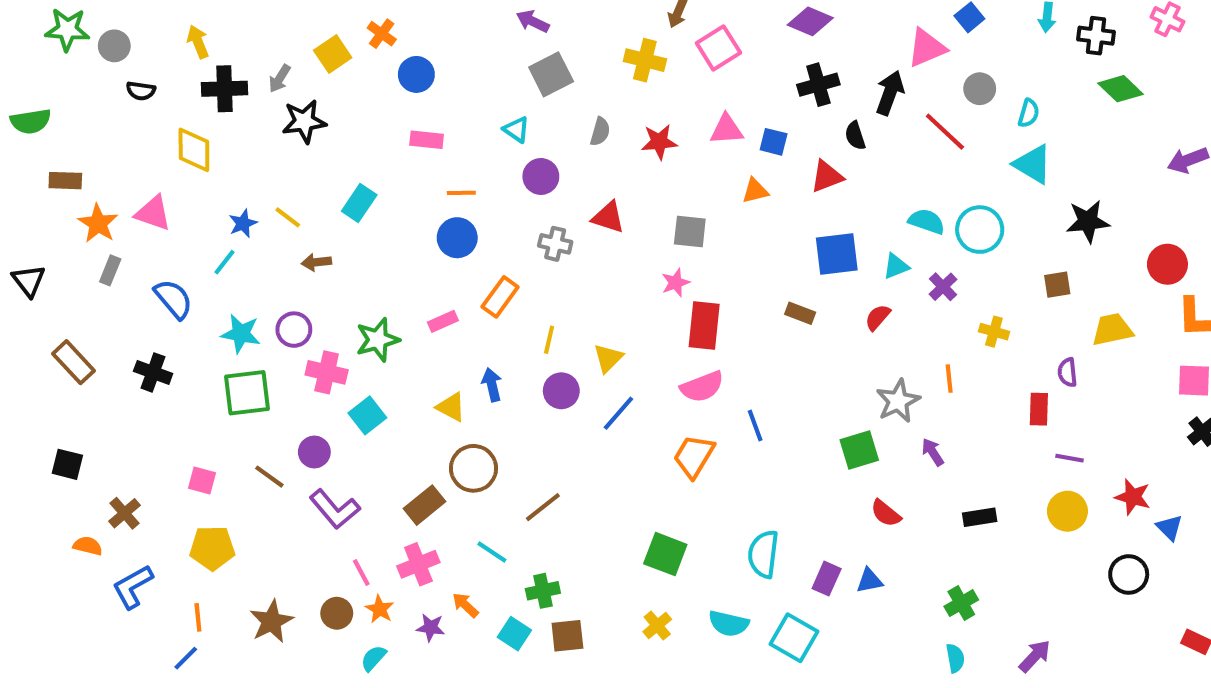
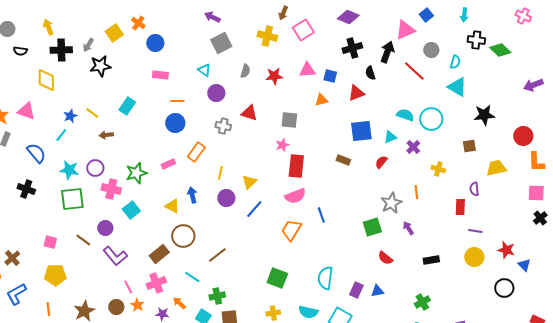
black cross: (1096, 36) -> (476, 40), moved
yellow cross: (657, 625) -> (273, 313), turned 32

